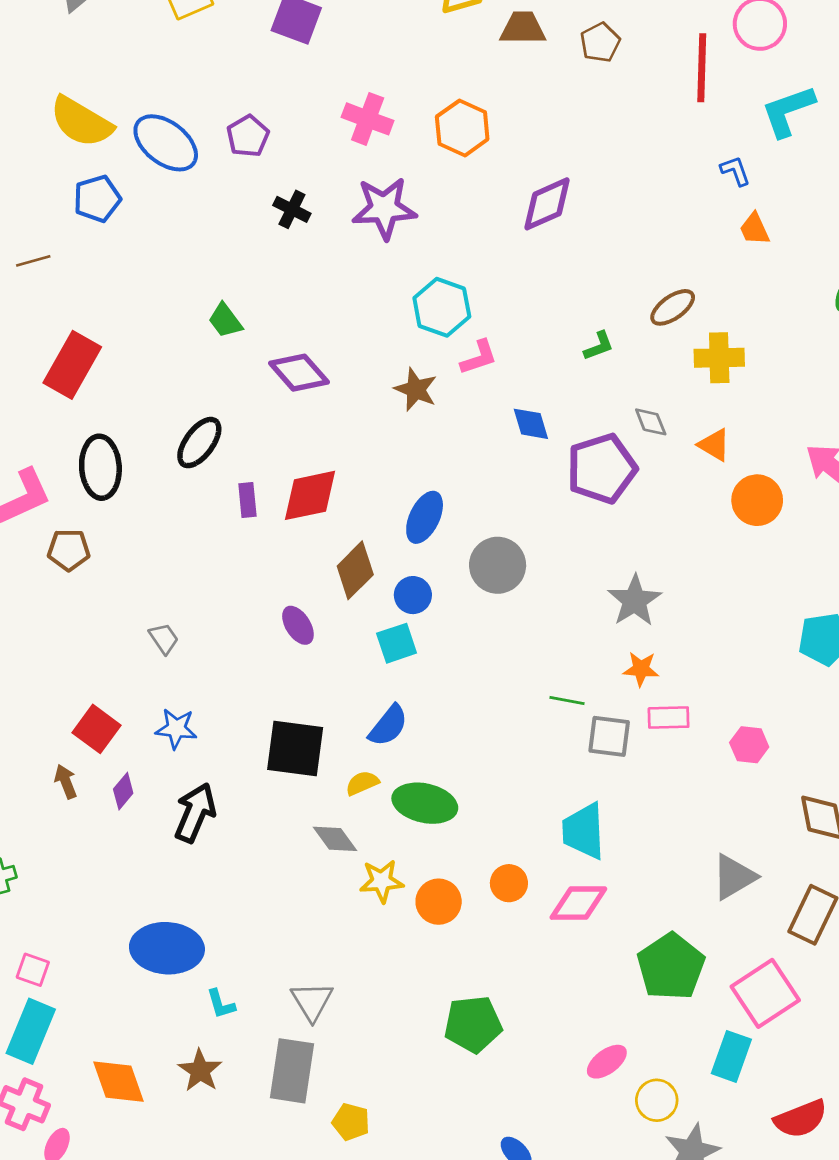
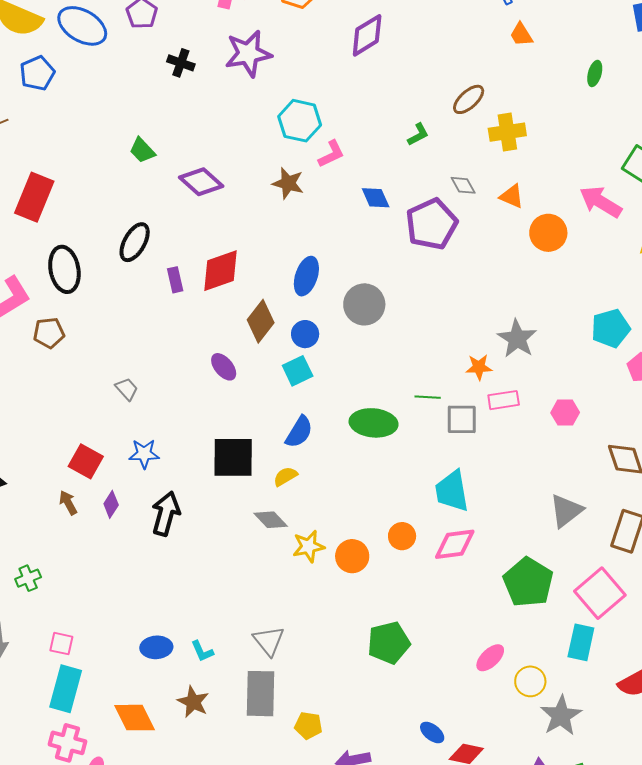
gray star: (635, 601) -> (517, 339), moved
green ellipse: (425, 803) -> (374, 423), moved
blue ellipse: (167, 948) -> (156, 647), moved, size x0.6

